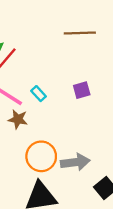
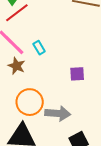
purple square: (82, 90) -> (77, 74), moved

